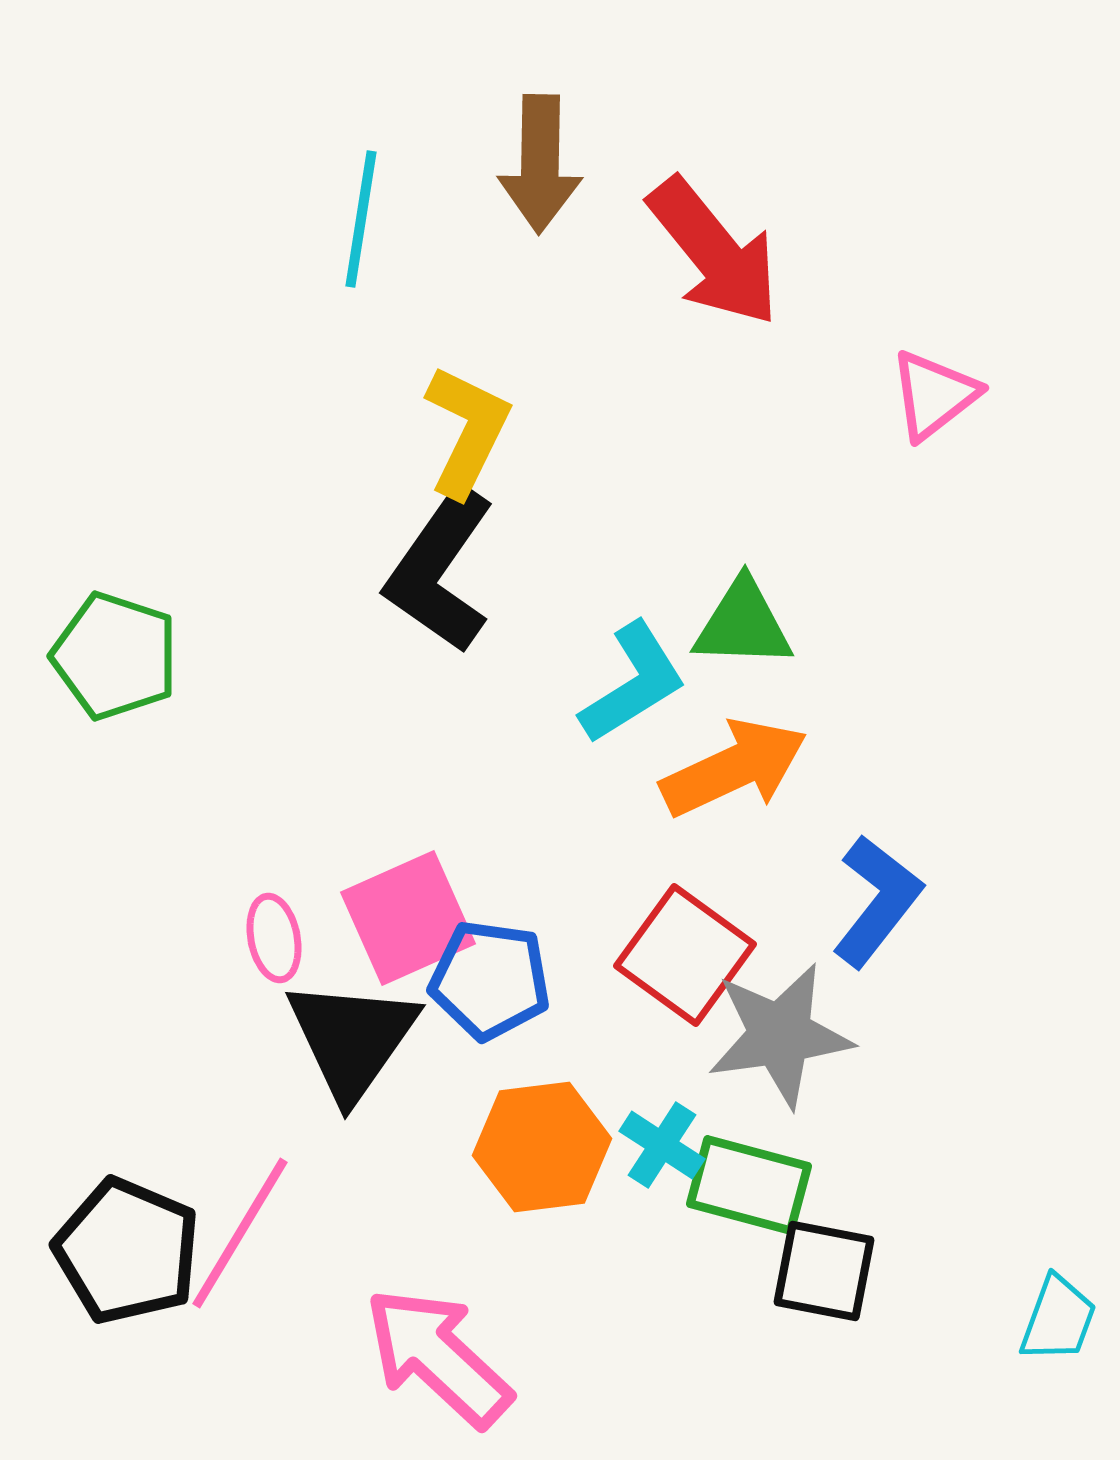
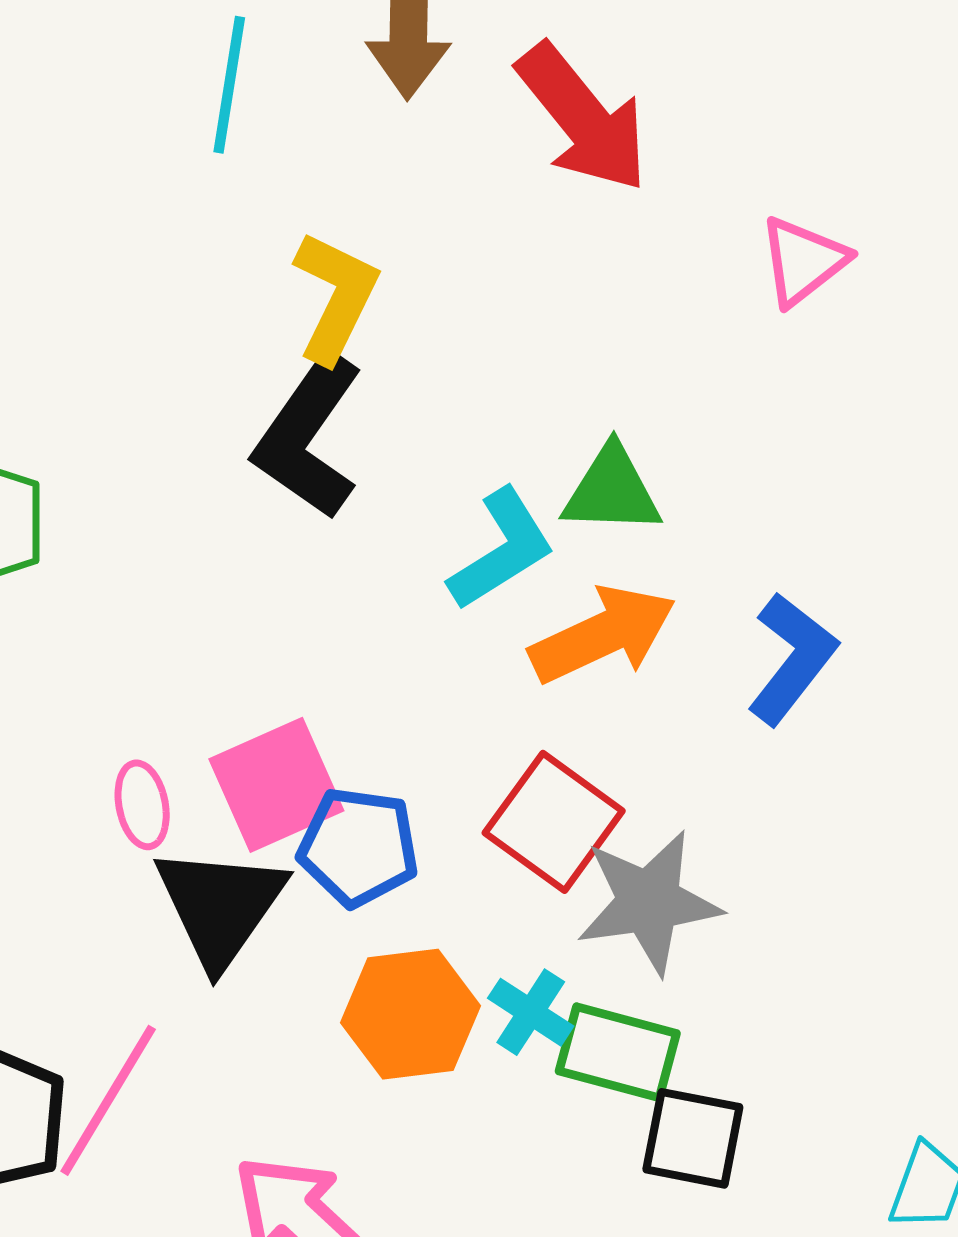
blue L-shape: (877, 901) -> (792, 659), moved

